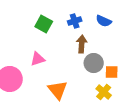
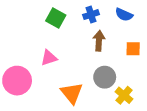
gray circle: (94, 63) -> (105, 77), moved
orange square: (112, 72) -> (133, 49), moved

